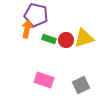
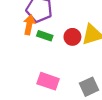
green rectangle: (49, 39) -> (45, 36), moved

